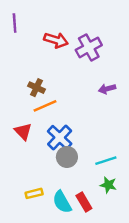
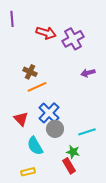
red triangle: (23, 131) -> (21, 119), moved
green star: (108, 185) -> (73, 152), moved
yellow rectangle: (34, 193) -> (28, 172), moved
cyan semicircle: (62, 202) -> (35, 146), moved

